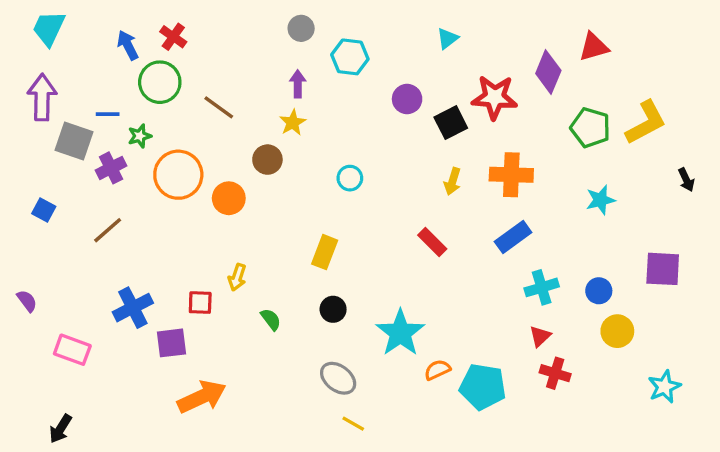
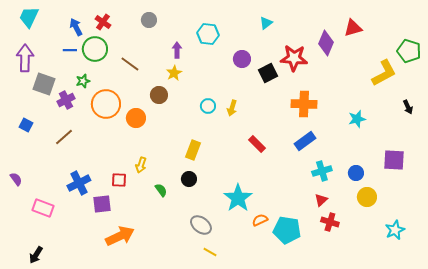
gray circle: (301, 28) -> (149, 20), moved
blue line: (108, 114) -> (70, 50), moved
green pentagon: (590, 128) -> (409, 51), moved
yellow arrow: (452, 181) -> (232, 108), moved
black circle: (333, 309) -> (189, 179), moved

